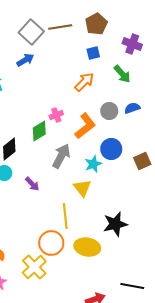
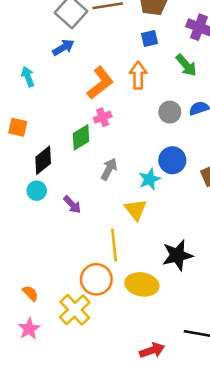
orange arrow: (84, 82) -> (138, 75), turned -45
orange L-shape: (85, 126) -> (100, 83), moved
gray arrow: (61, 156) -> (109, 169), size x0.7

